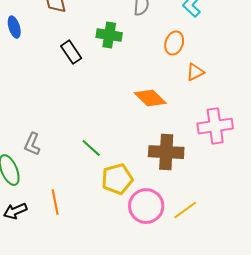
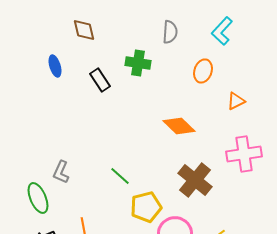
blue ellipse: (14, 27) -> (55, 66), moved
orange triangle: (195, 72) -> (236, 101), moved
brown cross: (166, 152) -> (195, 180), turned 36

